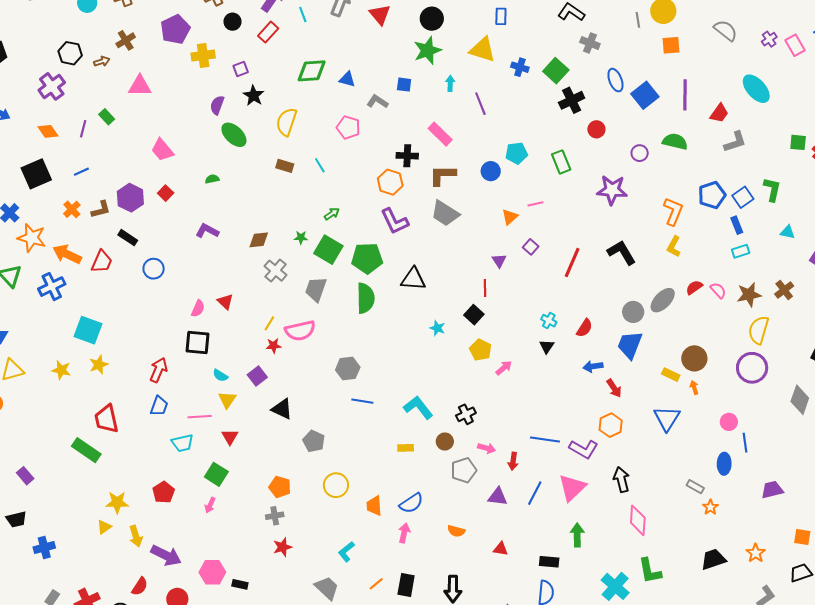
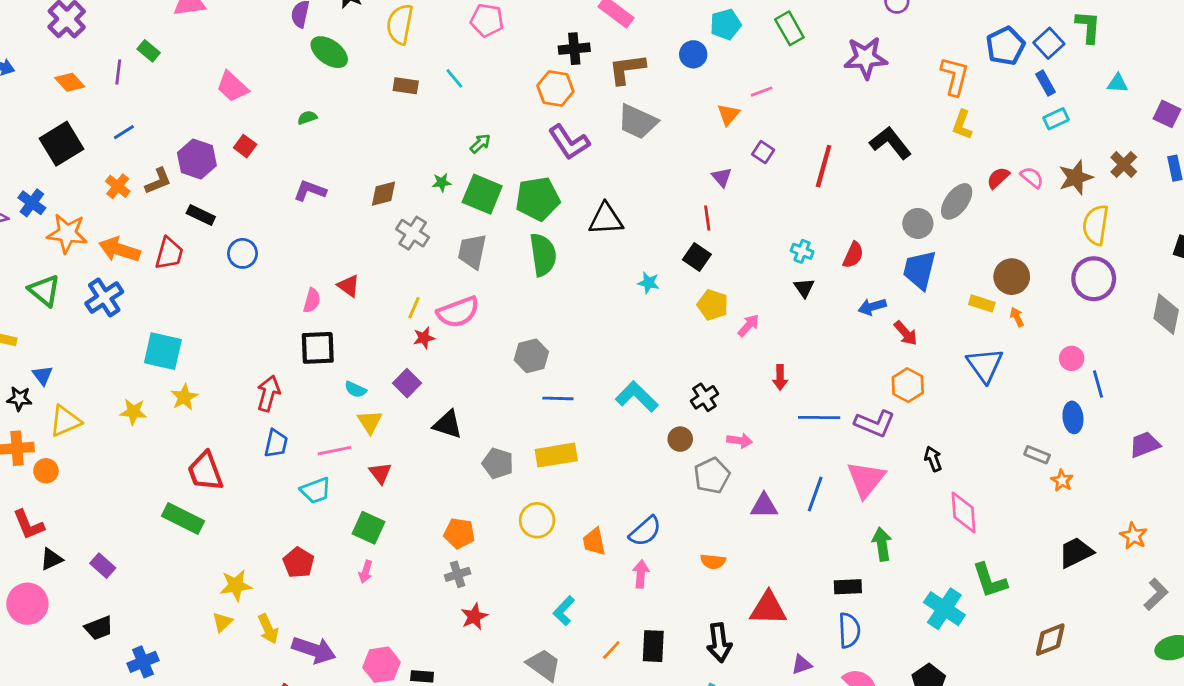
yellow rectangle: (406, 448) -> (556, 455), moved, size x1.8
red arrow: (513, 461) -> (780, 377), moved
black arrow: (621, 480) -> (933, 459), size x0.7
red triangle: (501, 549) -> (768, 608), moved, size x1.8

